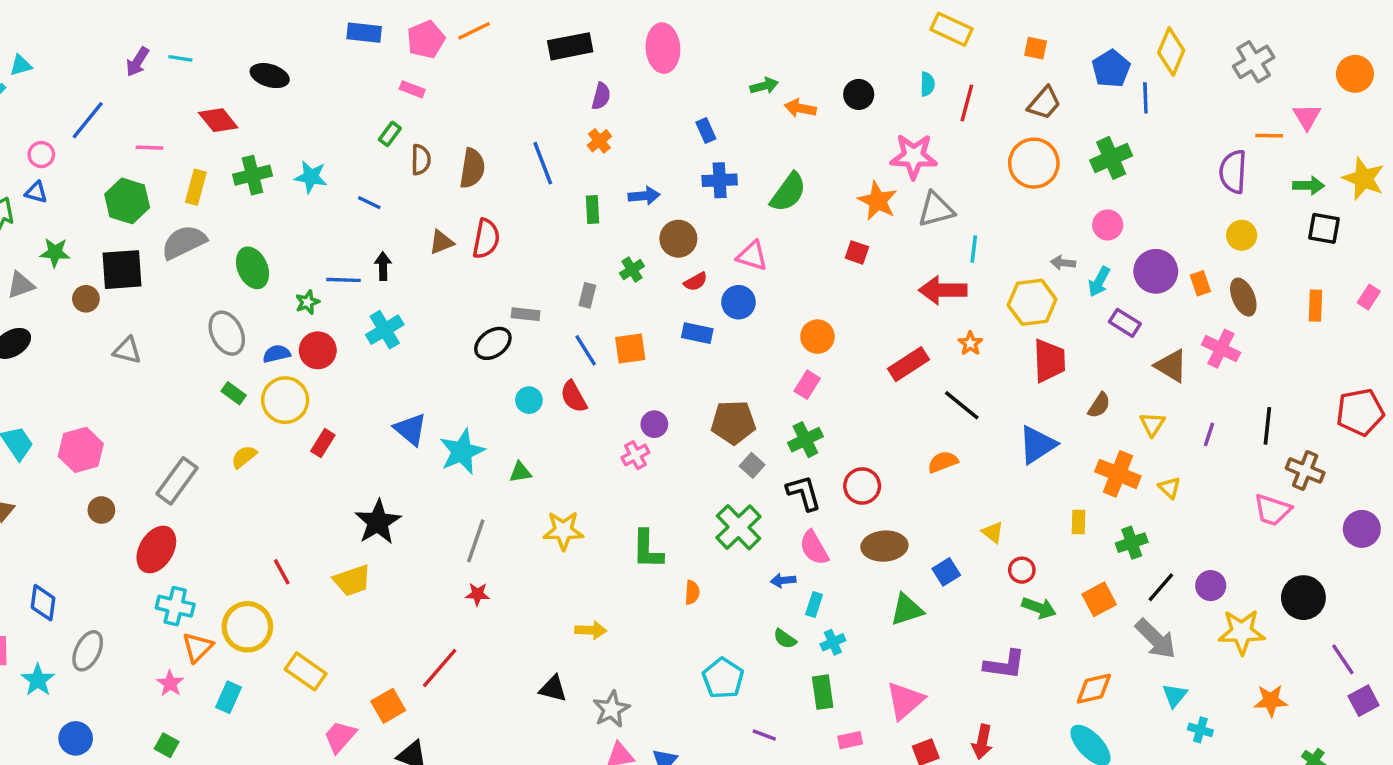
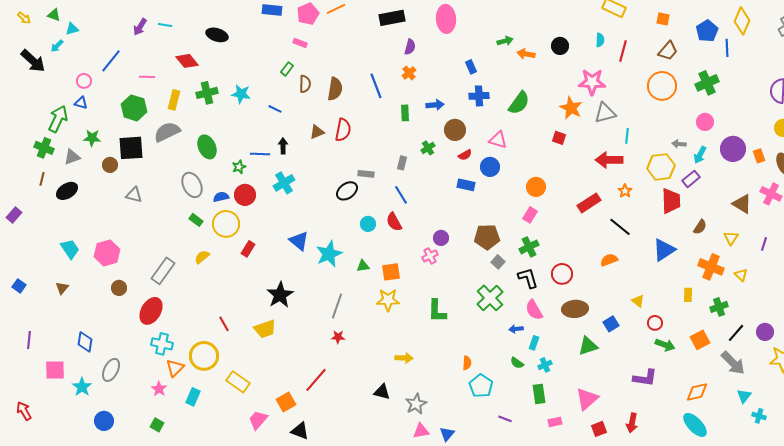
purple rectangle: (1125, 323) -> (691, 179), moved, turned -72
orange square: (630, 349) -> (391, 272), moved
orange semicircle: (692, 592) -> (467, 363), moved

